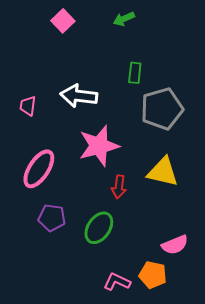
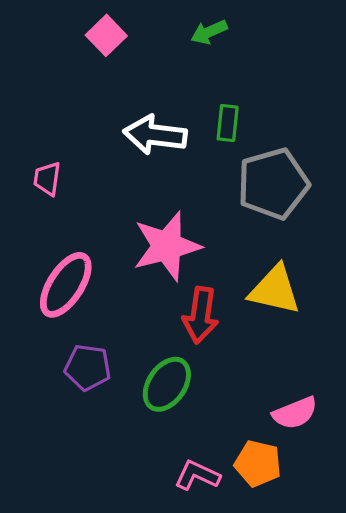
white arrow: (79, 96) -> (155, 135), moved
red arrow: (119, 187) -> (201, 315), size x1.4

